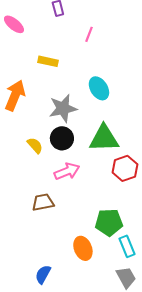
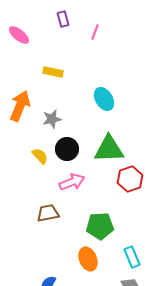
pink line: (89, 34) -> (95, 32), moved
gray star: (63, 108) -> (52, 119), moved, size x0.7
green pentagon: (109, 222) -> (100, 226), moved

